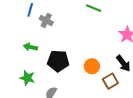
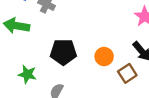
green arrow: (30, 47) -> (17, 26), moved, size x1.5

